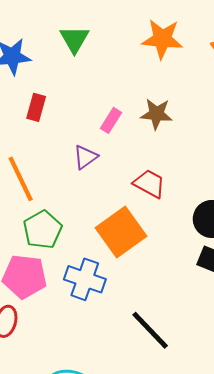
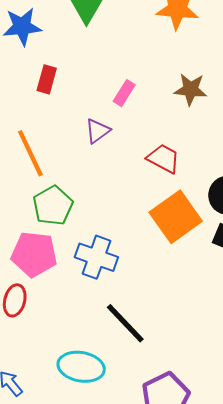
brown star: (156, 114) -> (191, 89), moved
orange square: (121, 232) -> (176, 217), moved
black line: (150, 330) -> (125, 323), moved

